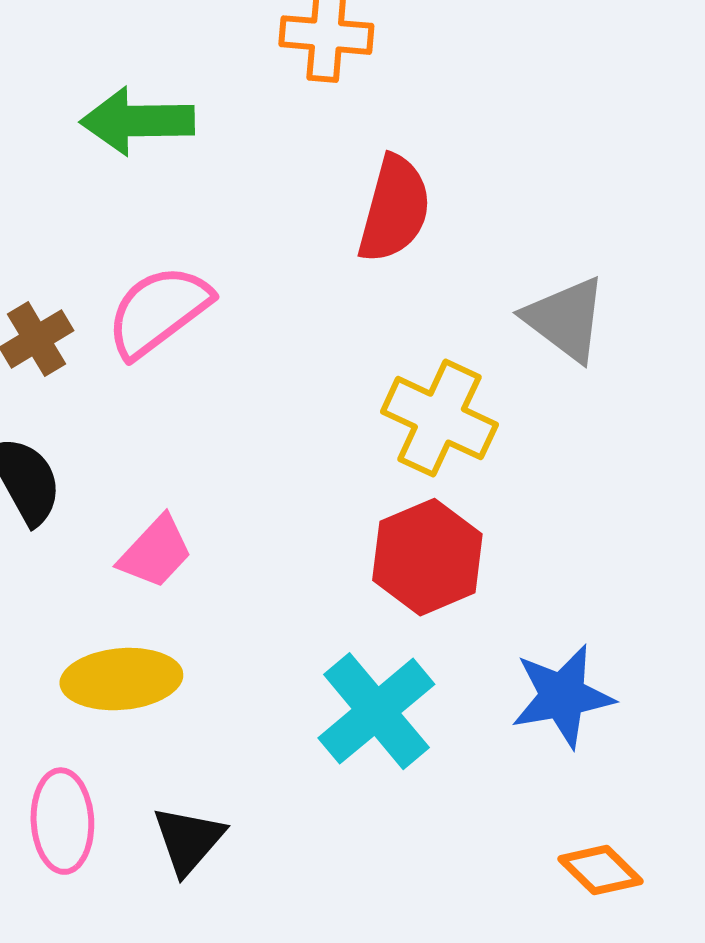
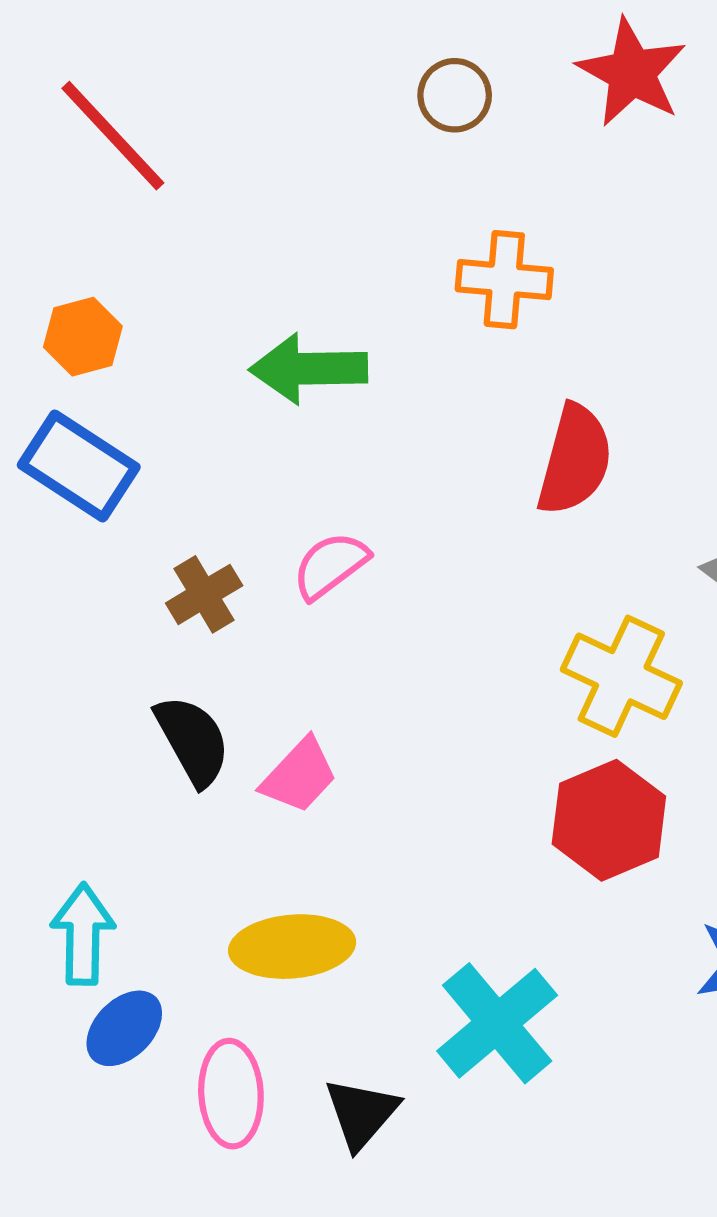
pink semicircle: (158, 311) -> (330, 565), size x0.7
pink trapezoid: (155, 552) -> (299, 776), moved
cyan cross: (376, 711) -> (497, 1023), moved

